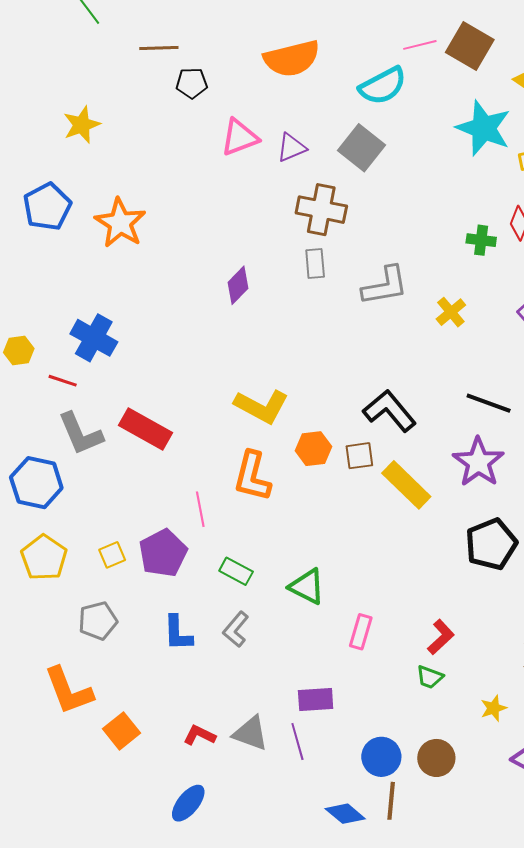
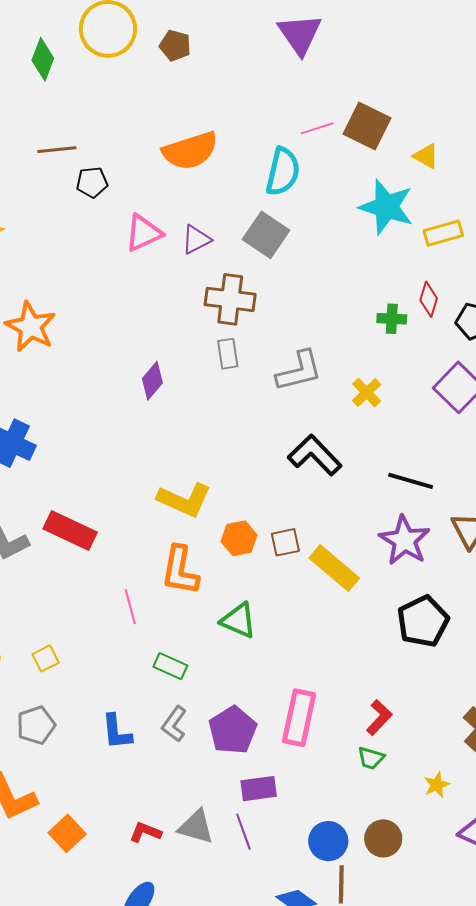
cyan semicircle: (383, 86) -> (283, 172), turned -45
black L-shape: (390, 411) -> (315, 455), moved
purple pentagon: (163, 553) -> (233, 730), moved
green triangle: (307, 587) -> (238, 621), moved
pink rectangle: (361, 632) -> (299, 718), size x1.6

